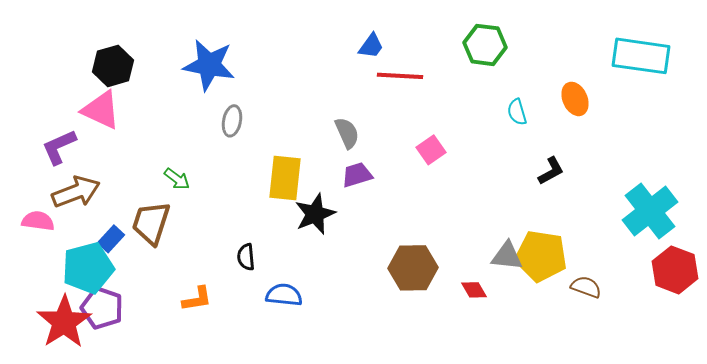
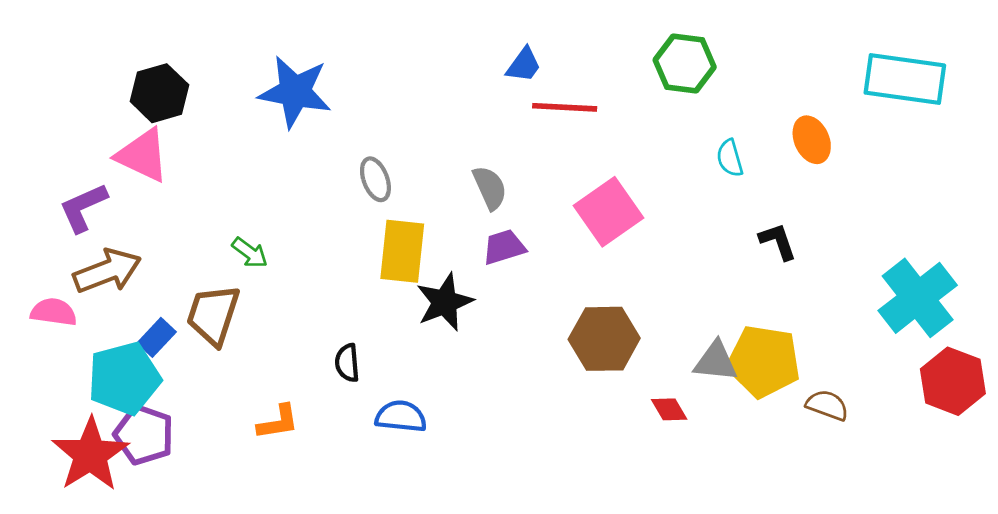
gray ellipse: (232, 121) -> (375, 179), moved, turned -32
pink square: (431, 150) -> (608, 212), size x1.6
black L-shape: (551, 171) -> (778, 241), turned -80
brown hexagon: (413, 268) -> (604, 339), moved

